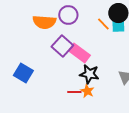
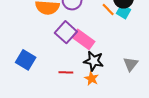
cyan square: (118, 26) -> (123, 12), turned 32
red line: (74, 92) -> (66, 72), moved

